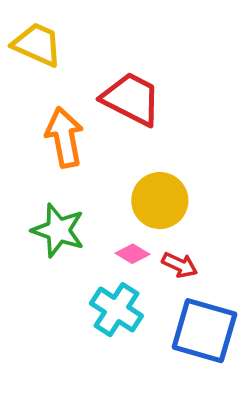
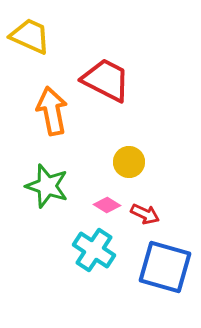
yellow circle: (160, 201) -> (129, 162), size x0.7

